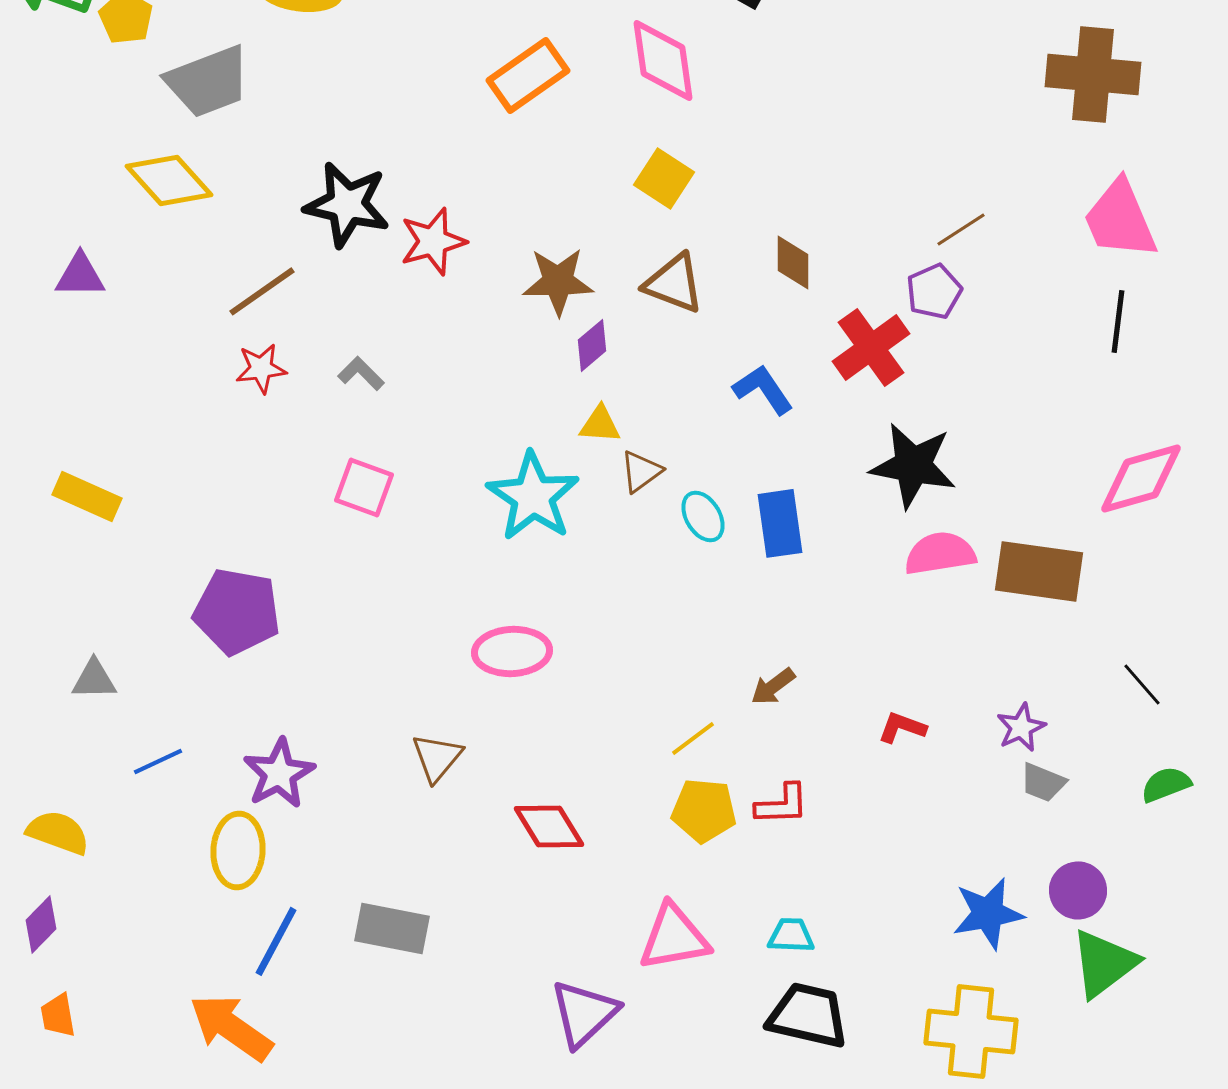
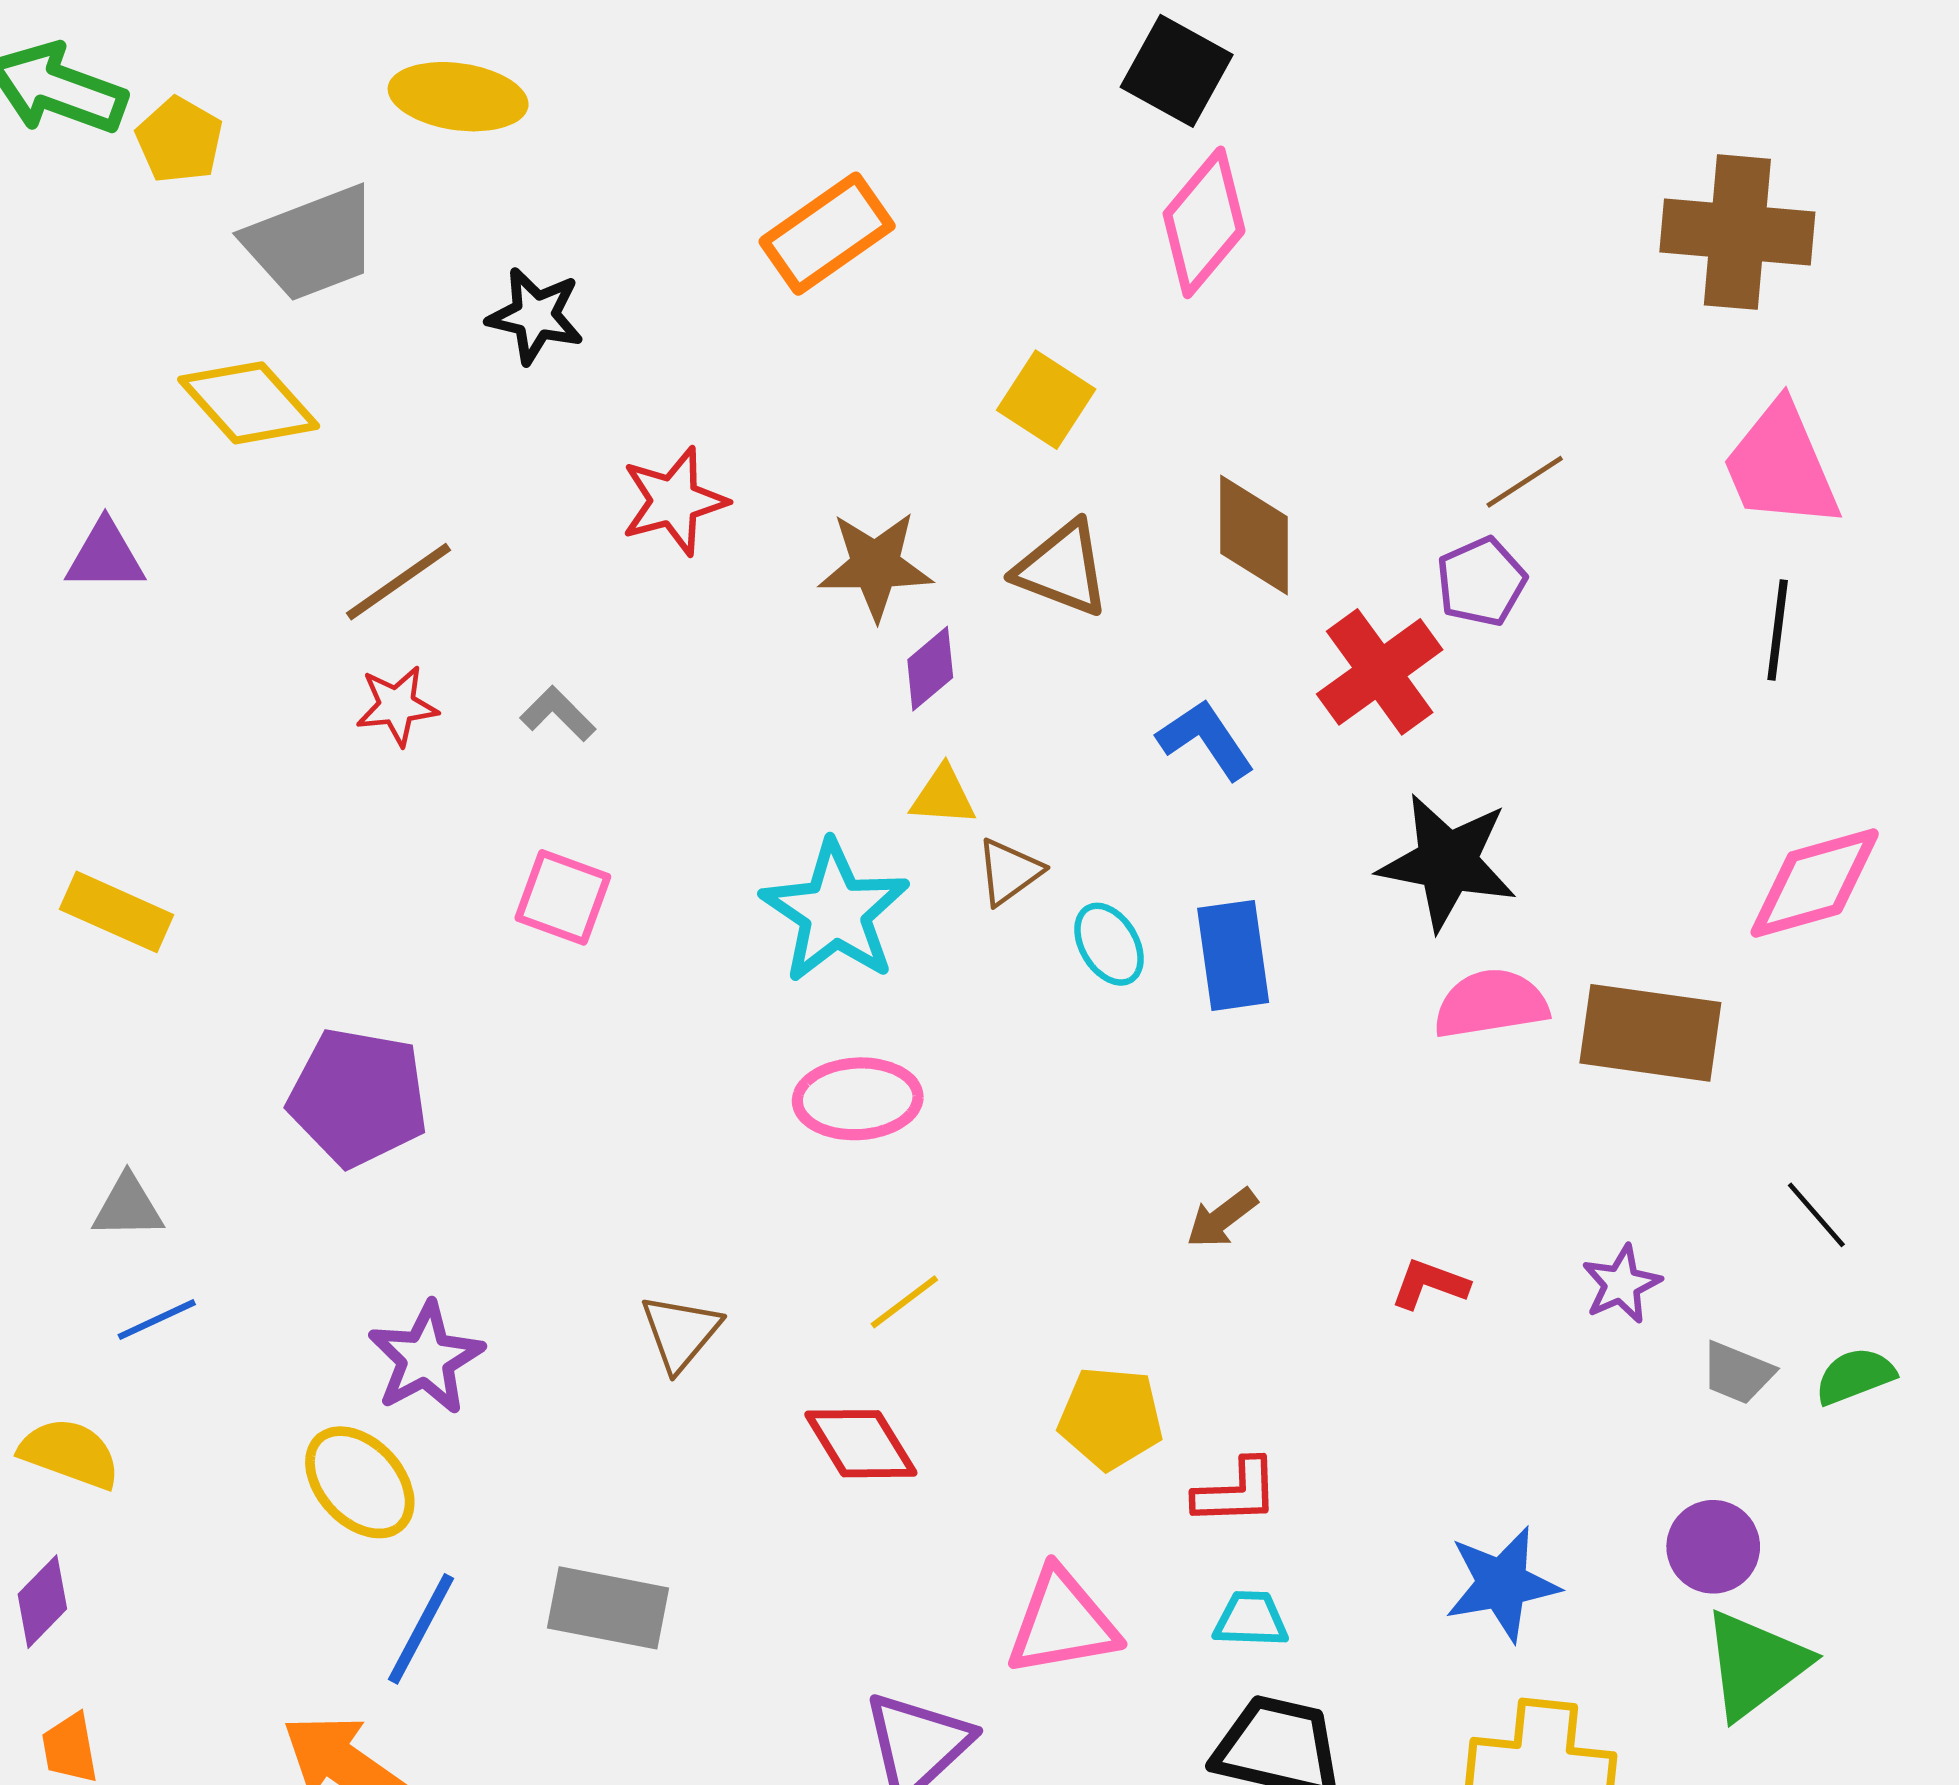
pink diamond: (663, 60) -> (1204, 222), moved, turned 48
black star: (347, 204) -> (535, 316), moved, size x0.7
brown diamond: (793, 262) -> (1254, 535), size x1.4
pink ellipse: (512, 651) -> (858, 1099), moved
yellow line: (693, 738) -> (904, 1302), moved
blue line: (158, 761) -> (157, 1320), moved
gray trapezoid: (1043, 782) -> (1737, 1373), moved
red L-shape: (782, 804) -> (1236, 1492), moved
yellow ellipse: (238, 850) -> (360, 1482), turned -46
blue star: (988, 913) -> (1502, 1584), moved

